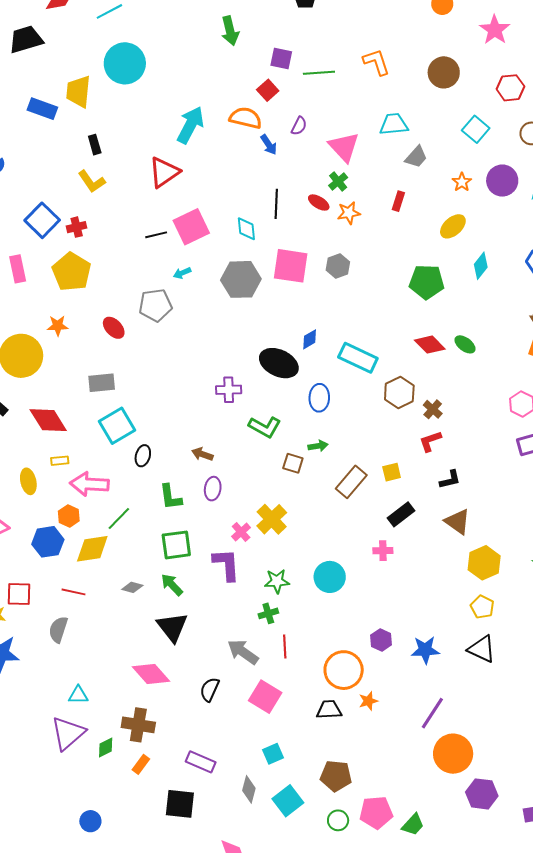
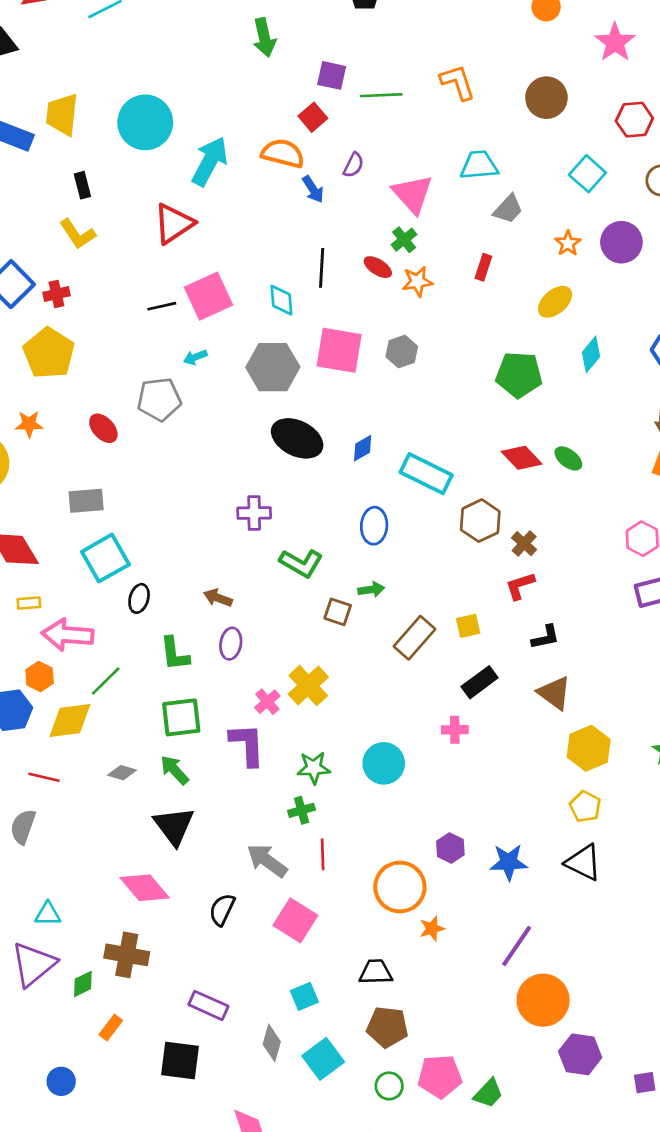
cyan circle: (125, 63) -> (145, 122), moved
black ellipse: (279, 363) -> (297, 438), moved
black trapezoid: (329, 710) -> (376, 972), moved
orange rectangle: (141, 764) -> (111, 1028), moved

